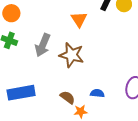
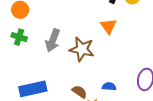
orange triangle: (79, 19) -> (108, 26), moved

